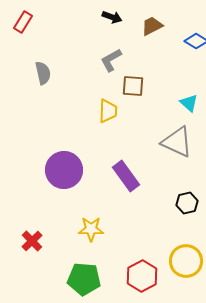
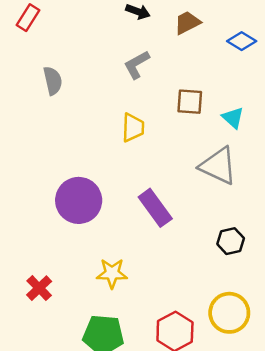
brown square: (133, 86) -> (190, 102), moved

